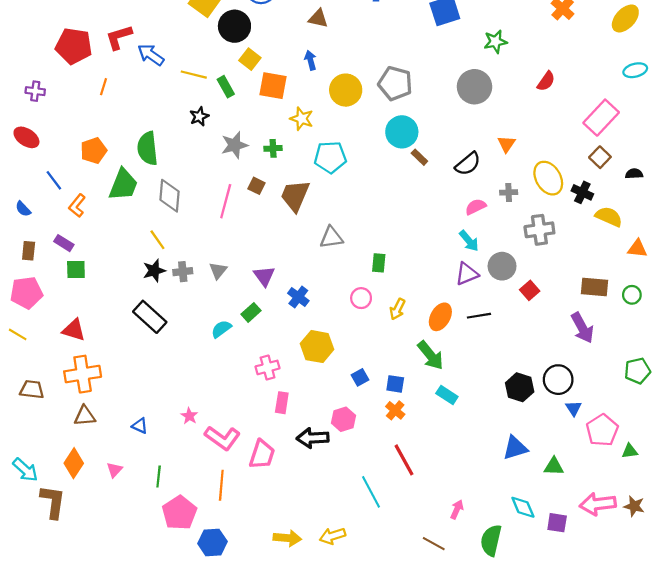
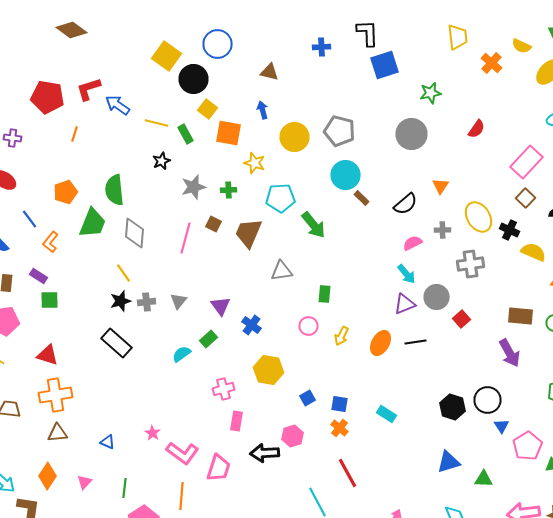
green arrow: (430, 355) -> (314, 225), moved

